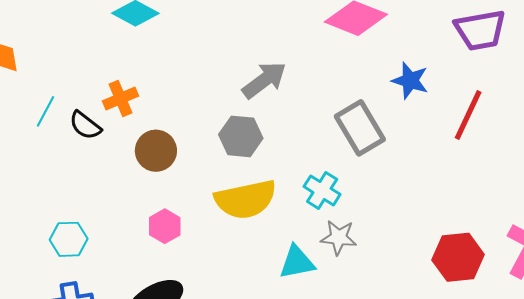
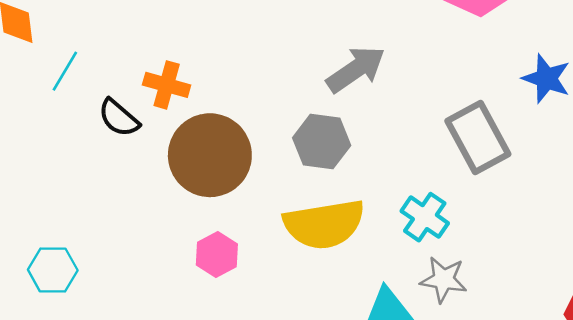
orange cross: (120, 99) -> (167, 85), turned 36
cyan line: (46, 111) -> (65, 71), moved
brown circle: (156, 151) -> (210, 155), size x1.5
cyan hexagon: (69, 239) -> (53, 270), moved

